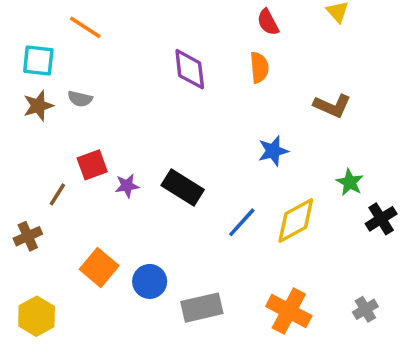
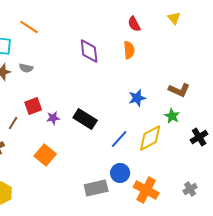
brown L-shape: (332, 106) -> (179, 90), moved
green star: (350, 182) -> (172, 116), moved
orange square: (99, 268) -> (45, 155), moved
blue circle: (150, 281) -> (120, 173), moved

